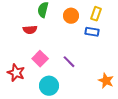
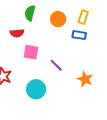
pink square: (40, 59) -> (31, 52), moved, turned -35
orange star: (106, 81) -> (85, 79), moved

